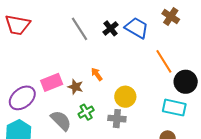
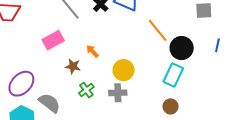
pink rectangle: (52, 82) -> (53, 40), moved
cyan rectangle: (174, 108) -> (173, 75), turned -70
gray semicircle: (61, 121) -> (50, 103), moved

